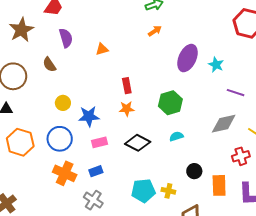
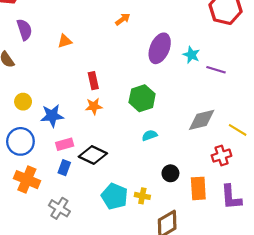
purple line: (236, 93) -> (216, 70), moved
black diamond: (138, 143) -> (93, 155), moved
blue rectangle: (96, 171) -> (64, 168), moved, turned -48
cyan pentagon: (143, 191) -> (115, 196), turned 30

